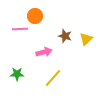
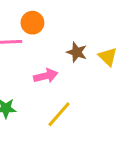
yellow triangle: (86, 39) -> (108, 57), turned -32

